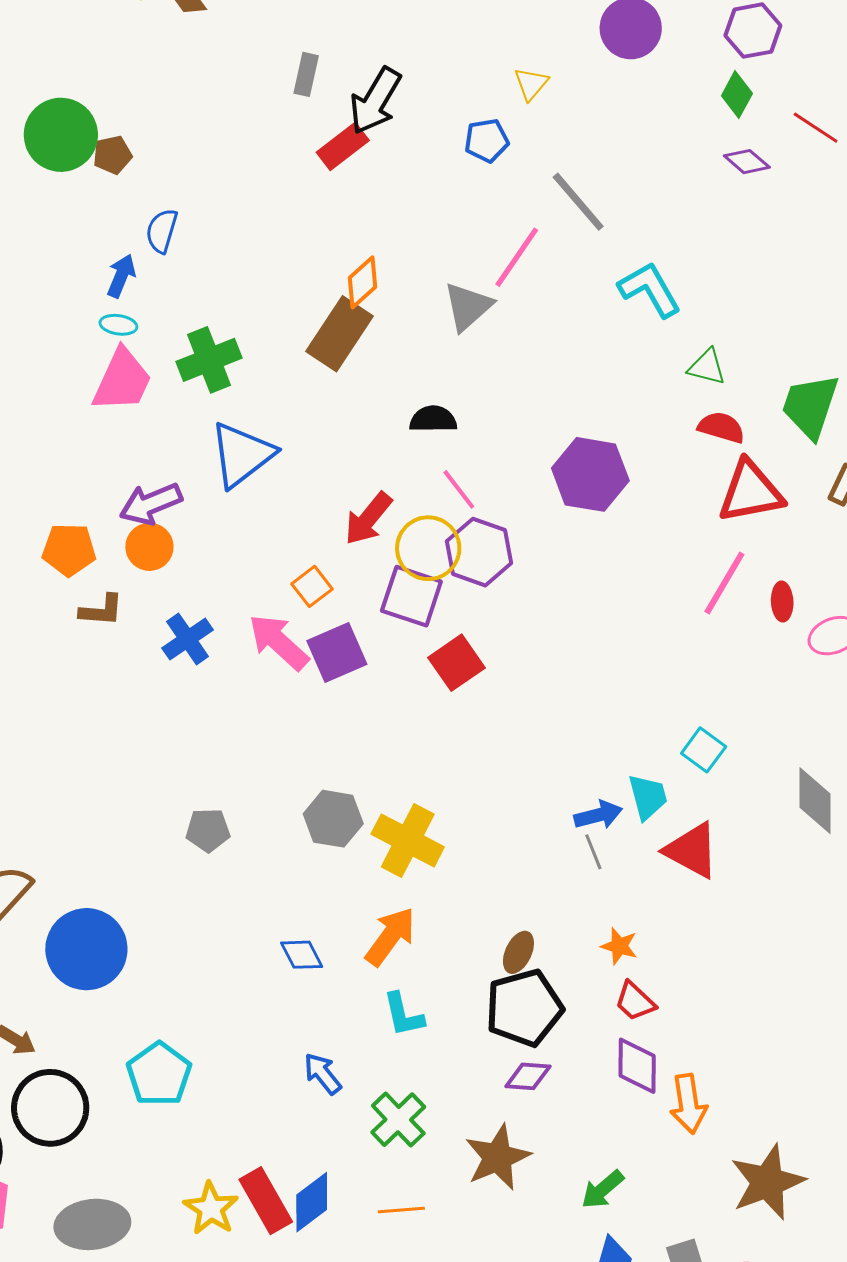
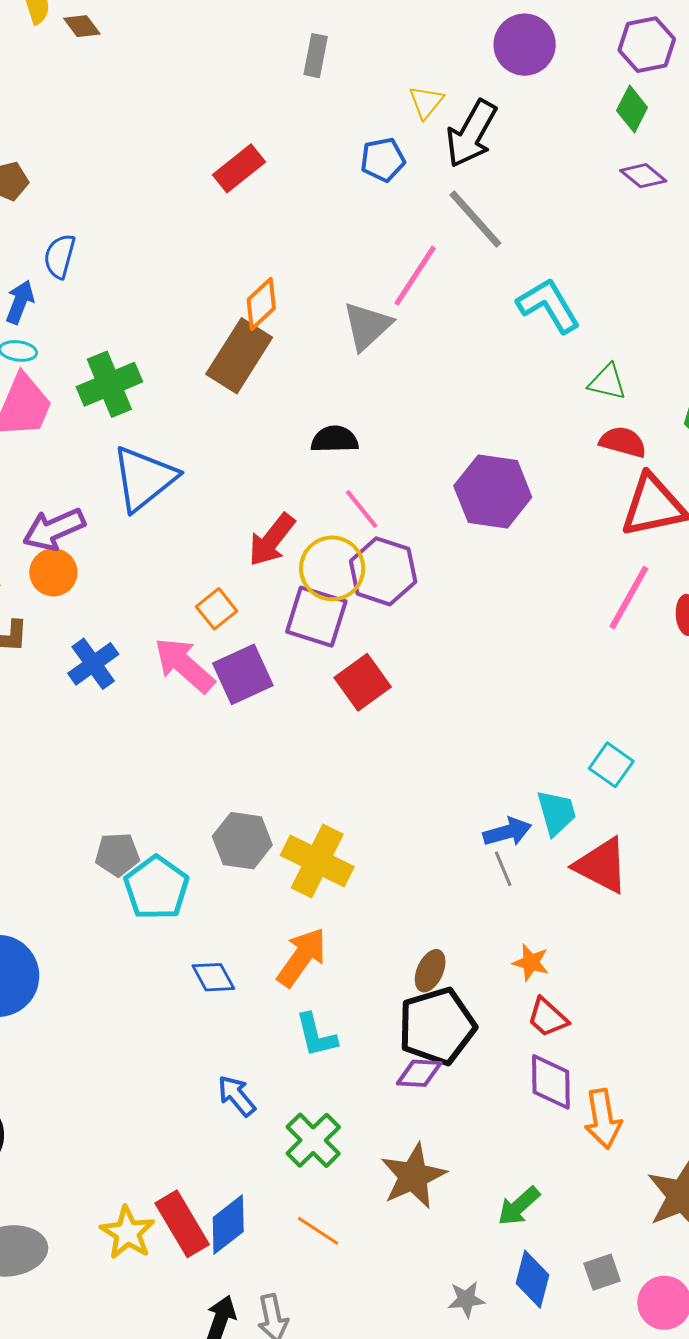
gray rectangle: (306, 74) -> (316, 56), moved
black arrow: (375, 101) -> (471, 134), moved
cyan pentagon: (159, 1074) -> (156, 888), moved
purple diamond: (528, 1076) -> (419, 1073), moved
orange line: (401, 1210) -> (318, 1231), turned 39

